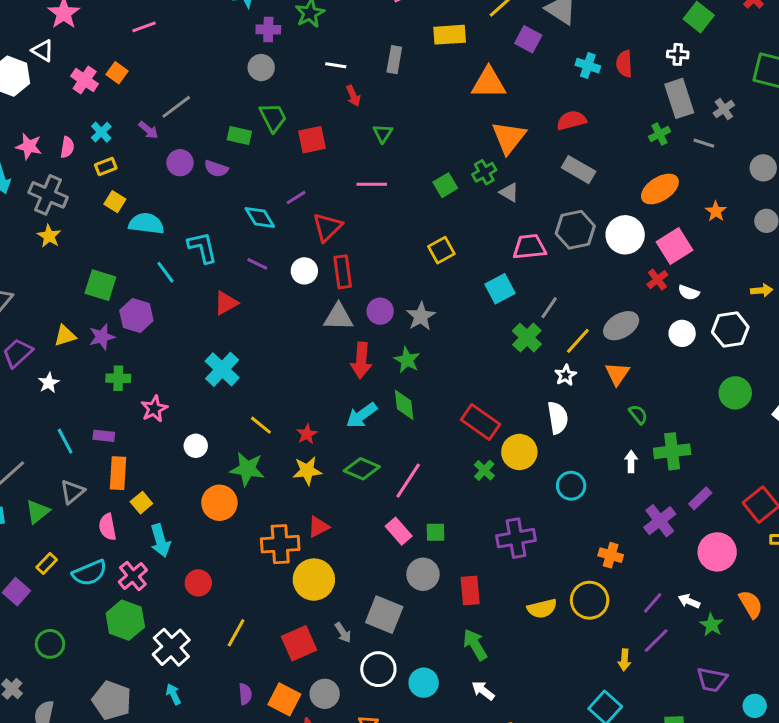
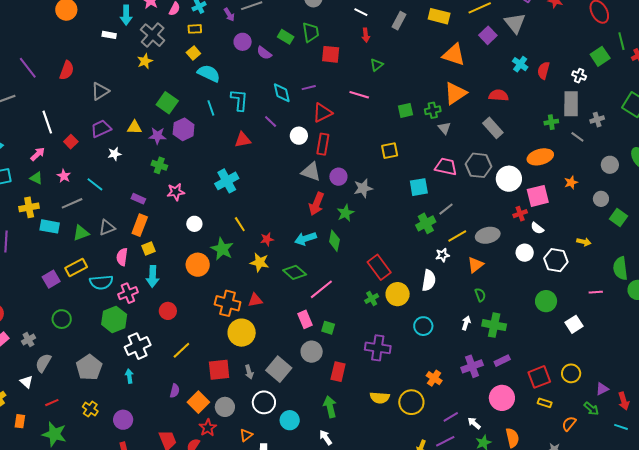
cyan line: (65, 441) -> (95, 184), moved, turned -42
yellow rectangle: (47, 563) -> (76, 268), size x1.5

